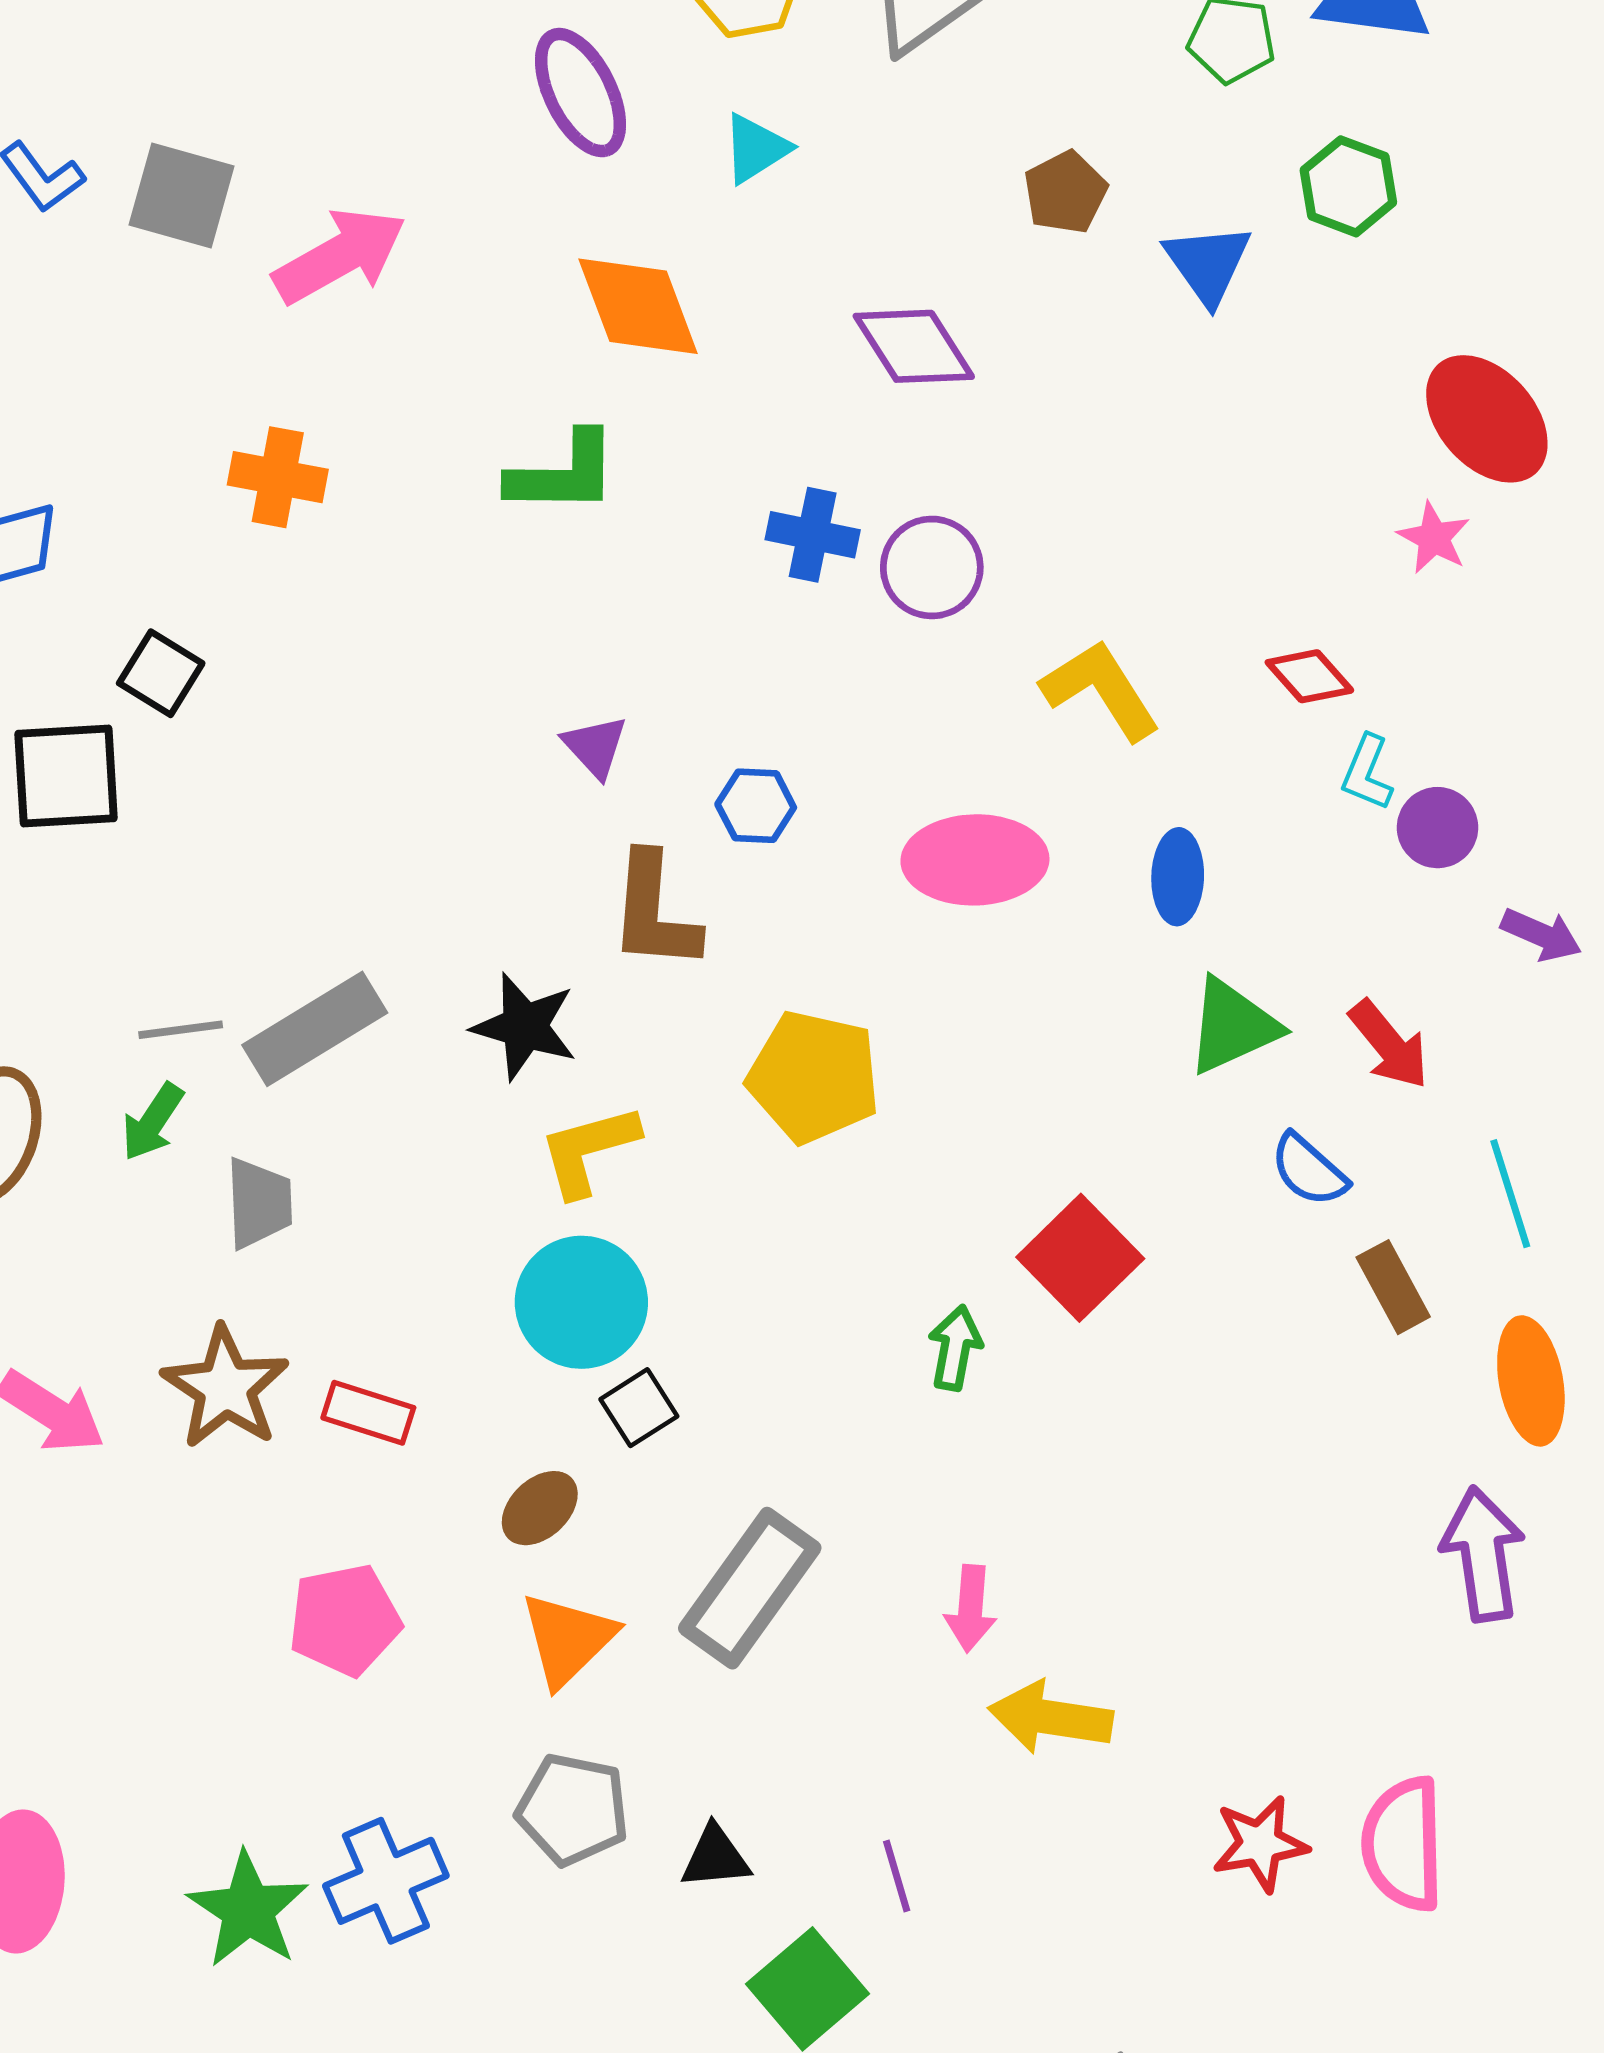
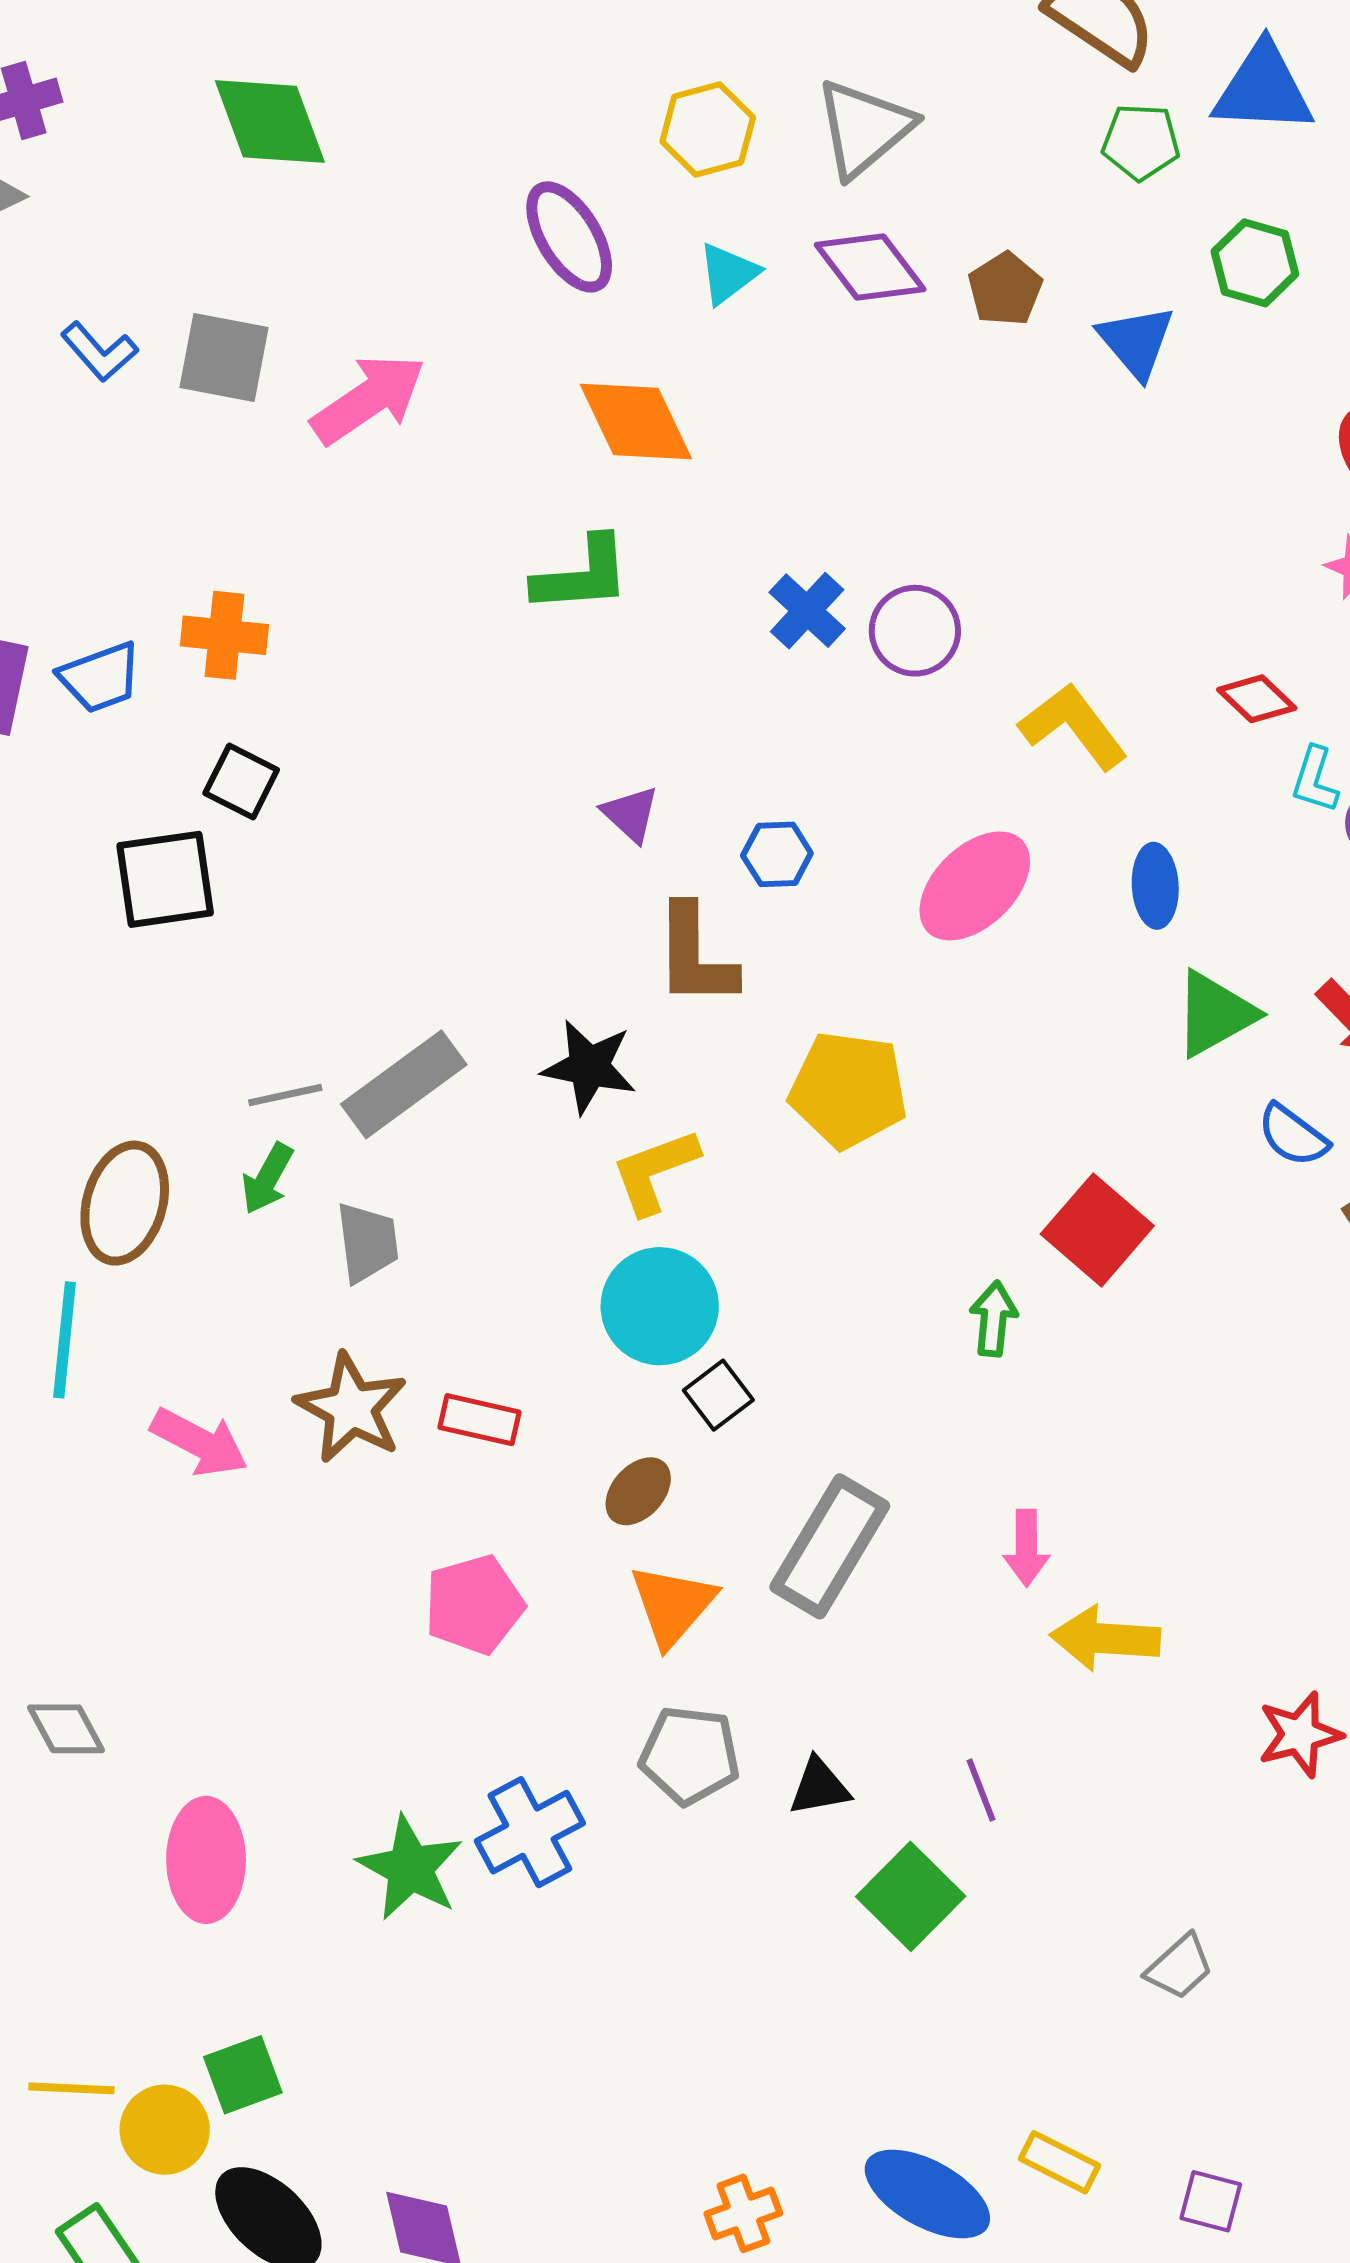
purple diamond: (914, 346) -> (870, 267), moved
orange cross: (278, 477) -> (224, 635), moved
blue cross: (813, 535) -> (807, 611), turned 36
pink ellipse: (975, 860) -> (975, 886), turned -38

